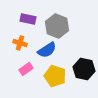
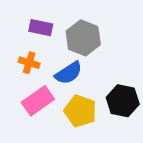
pink rectangle: (26, 69) -> (38, 101), size x1.5

